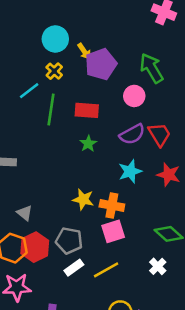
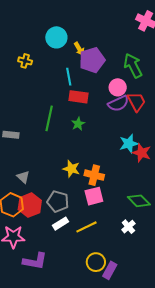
yellow cross: (54, 71) -> (25, 61), moved, turned -32
cyan line: (29, 91) -> (69, 77), moved, turned -66
green line: (51, 109) -> (49, 118), moved
purple semicircle: (132, 134) -> (118, 103), moved
red trapezoid: (159, 134) -> (136, 102), moved
cyan star: (130, 171) -> (129, 144), moved

